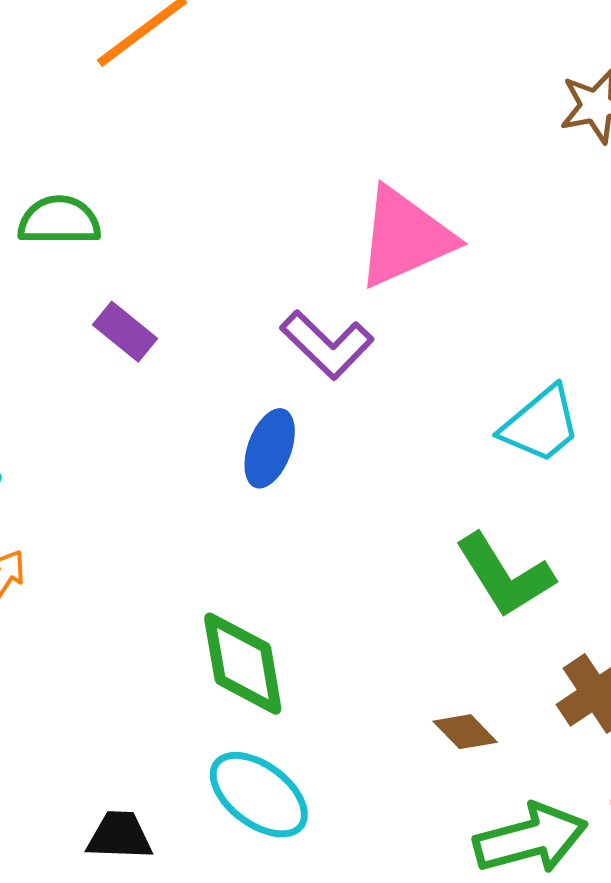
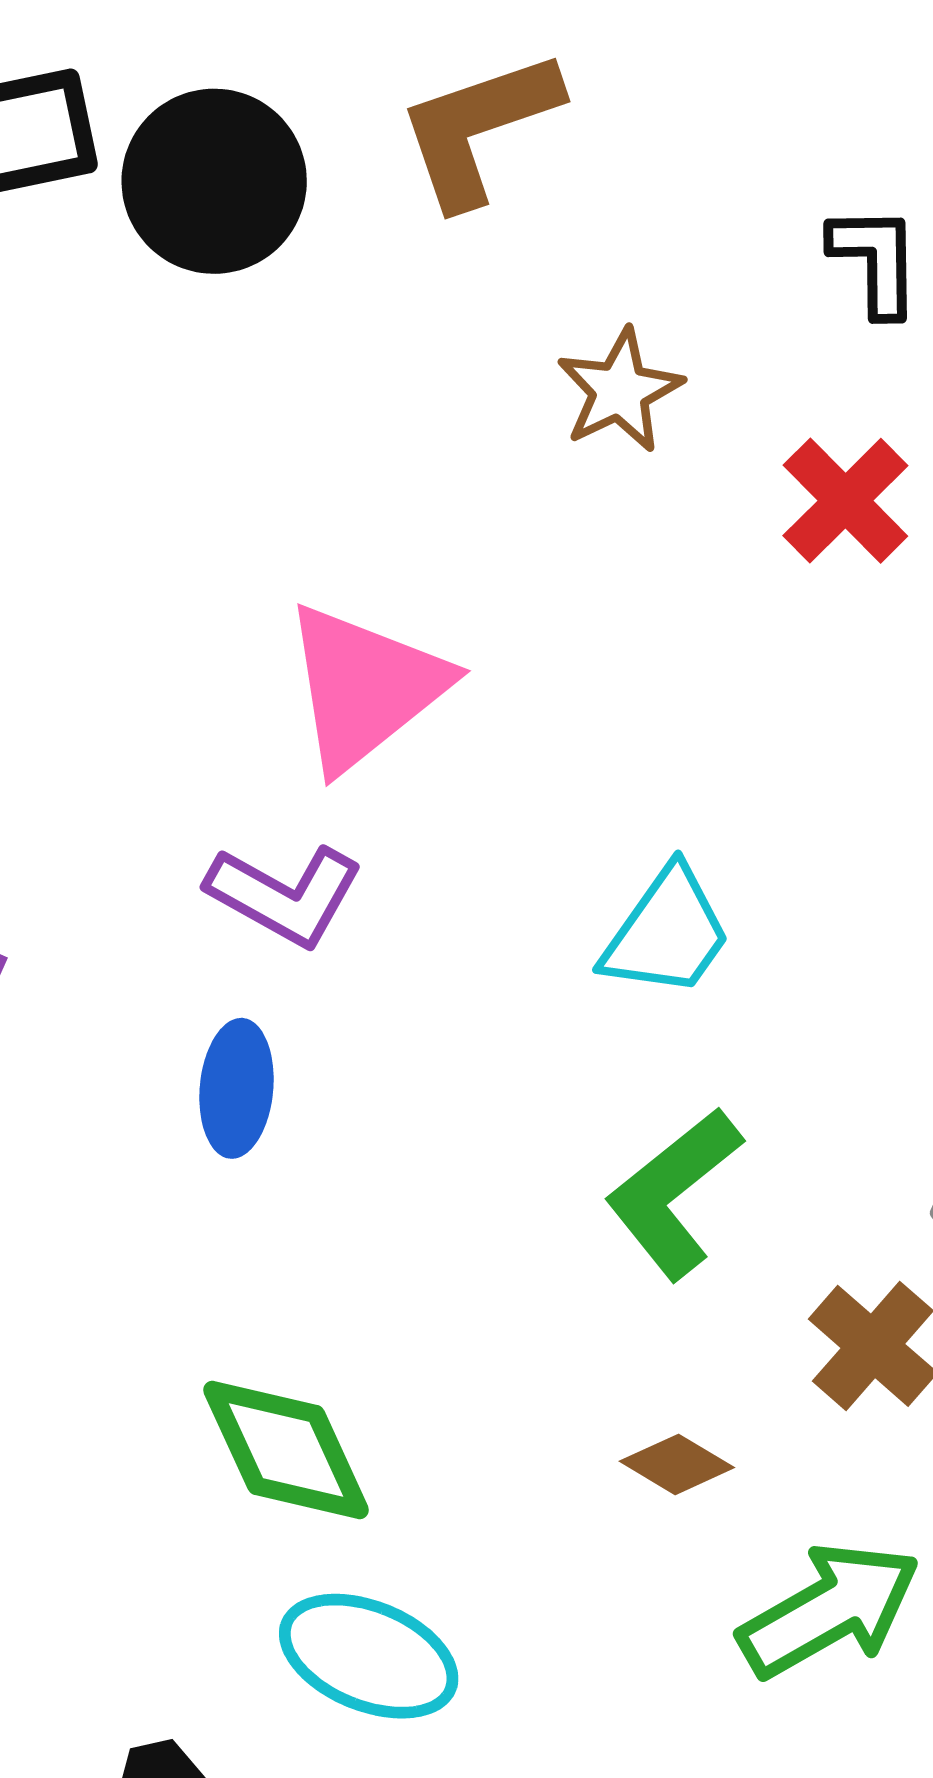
green L-shape: (505, 575) -> (674, 1193), turned 98

